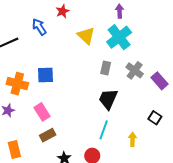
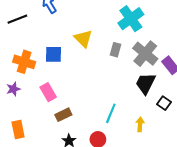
yellow triangle: (86, 36) -> (83, 39), moved
gray cross: (135, 70) -> (145, 54), size x1.4
black trapezoid: (108, 99) -> (146, 83), moved
brown rectangle: (48, 135) -> (63, 115), moved

